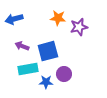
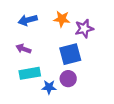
blue arrow: (14, 19) -> (28, 20), moved
blue square: (48, 51) -> (70, 54), moved

